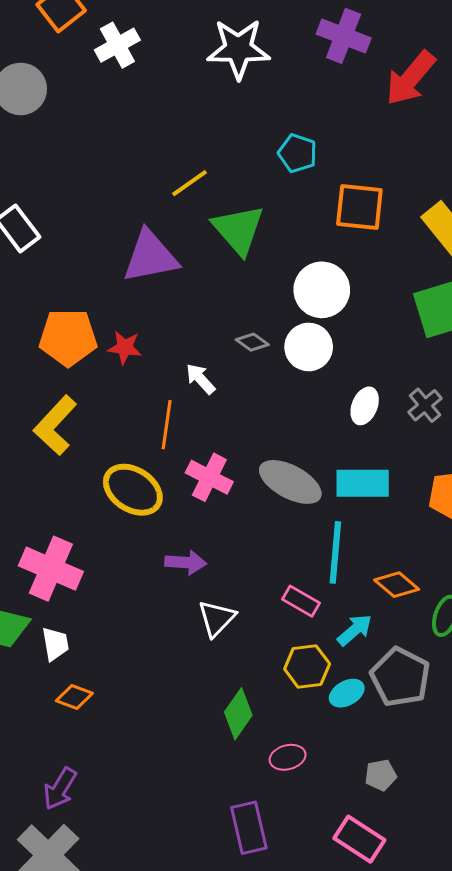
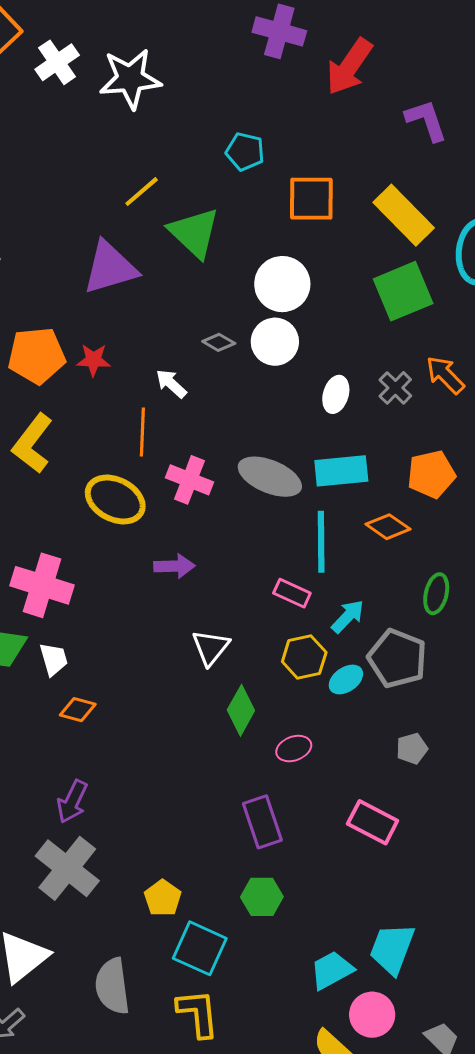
white star: (238, 49) -> (130, 79), moved
orange diamond: (397, 585) -> (388, 527), moved
white triangle: (217, 618) -> (211, 647), moved
gray pentagon: (381, 775) -> (412, 749), moved

